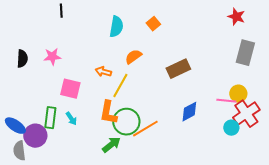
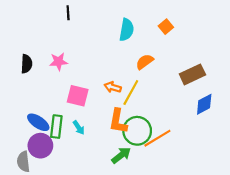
orange arrow: (103, 72) -> (113, 87), moved
blue diamond: (189, 112) -> (204, 104), moved
blue ellipse: (15, 126) -> (38, 122), moved

